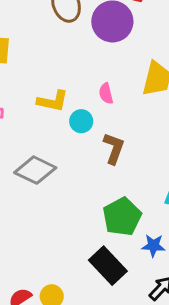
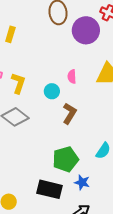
yellow L-shape: (53, 101) -> (18, 83), moved, turned -95
black rectangle: (108, 266) -> (50, 189), turned -45

